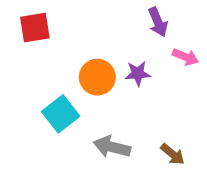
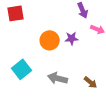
cyan square: (61, 114) -> (22, 69), moved

